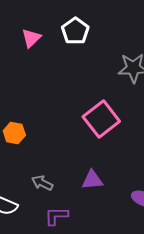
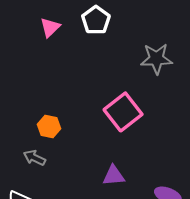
orange hexagon: (14, 133) -> (49, 127), moved
gray arrow: (42, 183) -> (34, 158), moved

